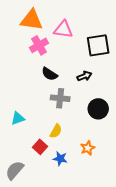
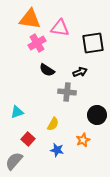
gray cross: (60, 98) -> (67, 92), moved
black circle: (98, 109) -> (97, 115), moved
red square: (40, 147) -> (28, 139), moved

